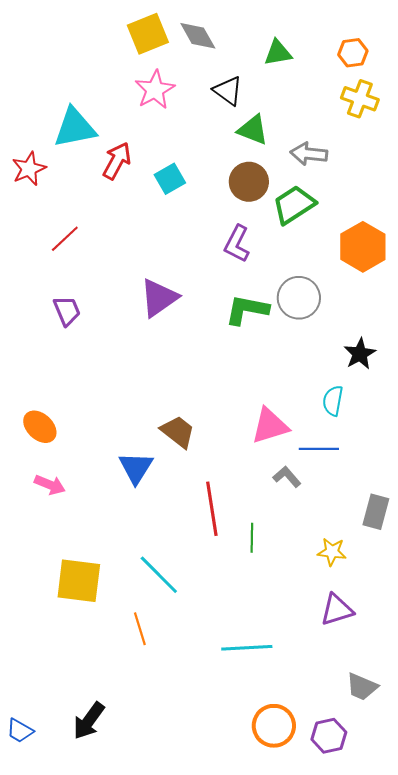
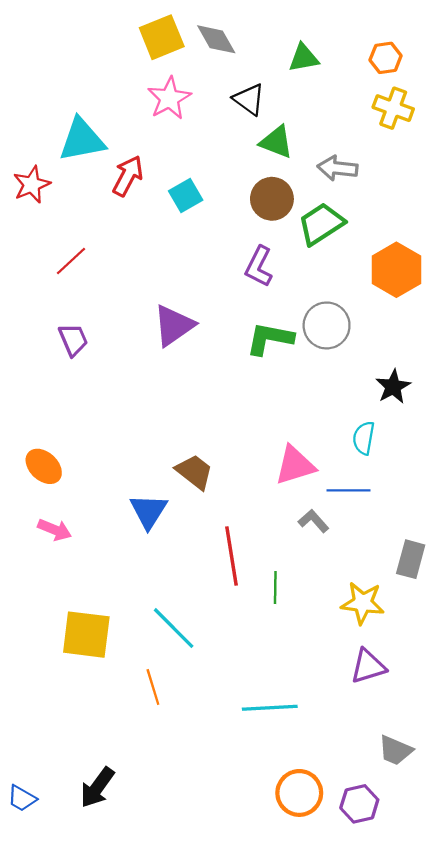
yellow star: (332, 552) -> (363, 603), size x1.4

